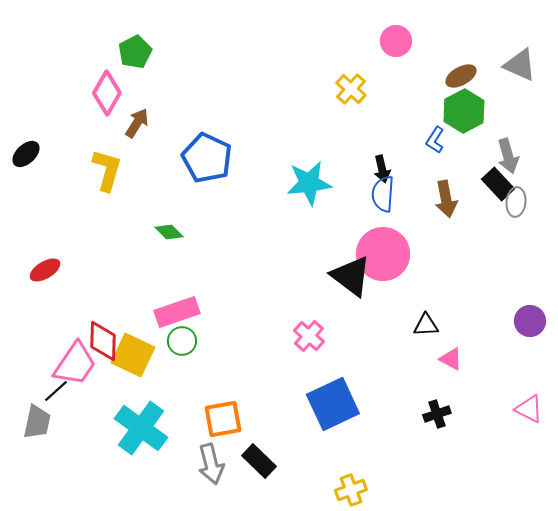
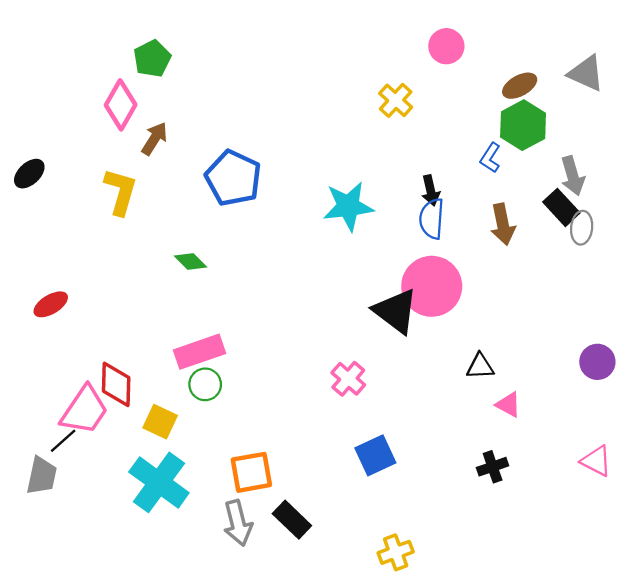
yellow square: (133, 355) -> (160, 422), moved, size x0.7
blue square: (333, 404) -> (375, 455), size x0.7

